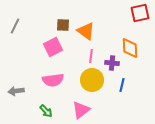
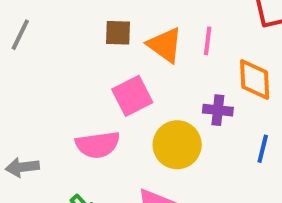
pink square: (53, 47) -> (132, 96), moved
pink line: (91, 56) -> (208, 41), moved
blue line: (122, 85) -> (263, 149), moved

